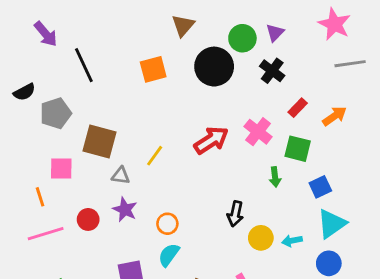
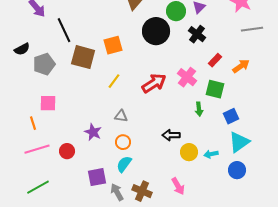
orange square: (153, 69) -> (113, 45), moved
brown square: (99, 142) -> (83, 57), moved
yellow line: (155, 156) -> (114, 81), moved
gray triangle: (121, 176) -> (121, 116), moved
black arrow: (235, 214) -> (171, 135), turned 78
red circle: (88, 219) -> (67, 151), moved

